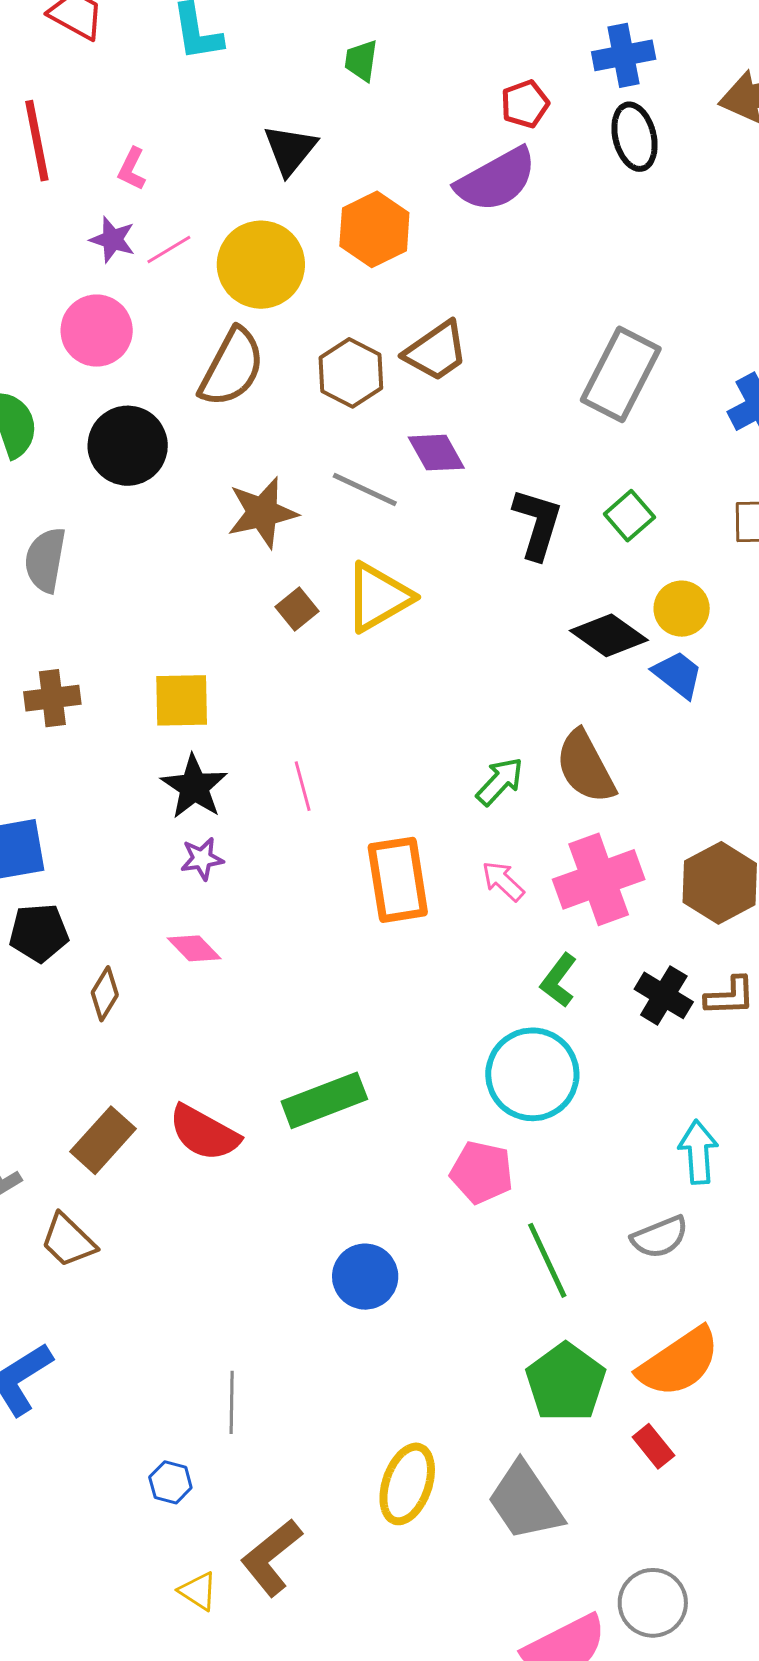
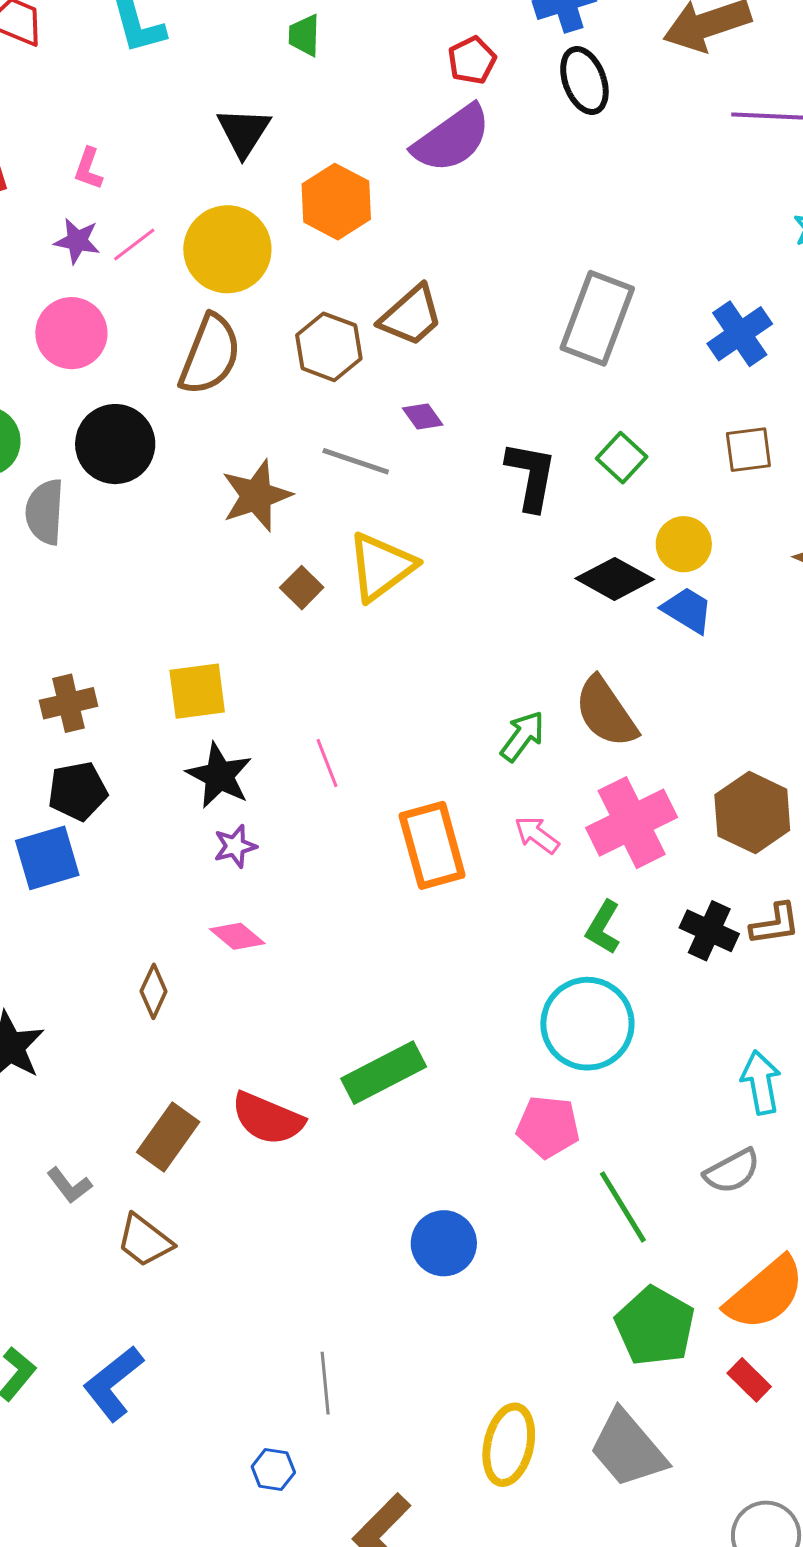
purple diamond: (436, 453) -> (423, 417), size x0.7
gray semicircle: (45, 560) -> (45, 512), moved
black pentagon: (39, 933) -> (78, 791), moved

